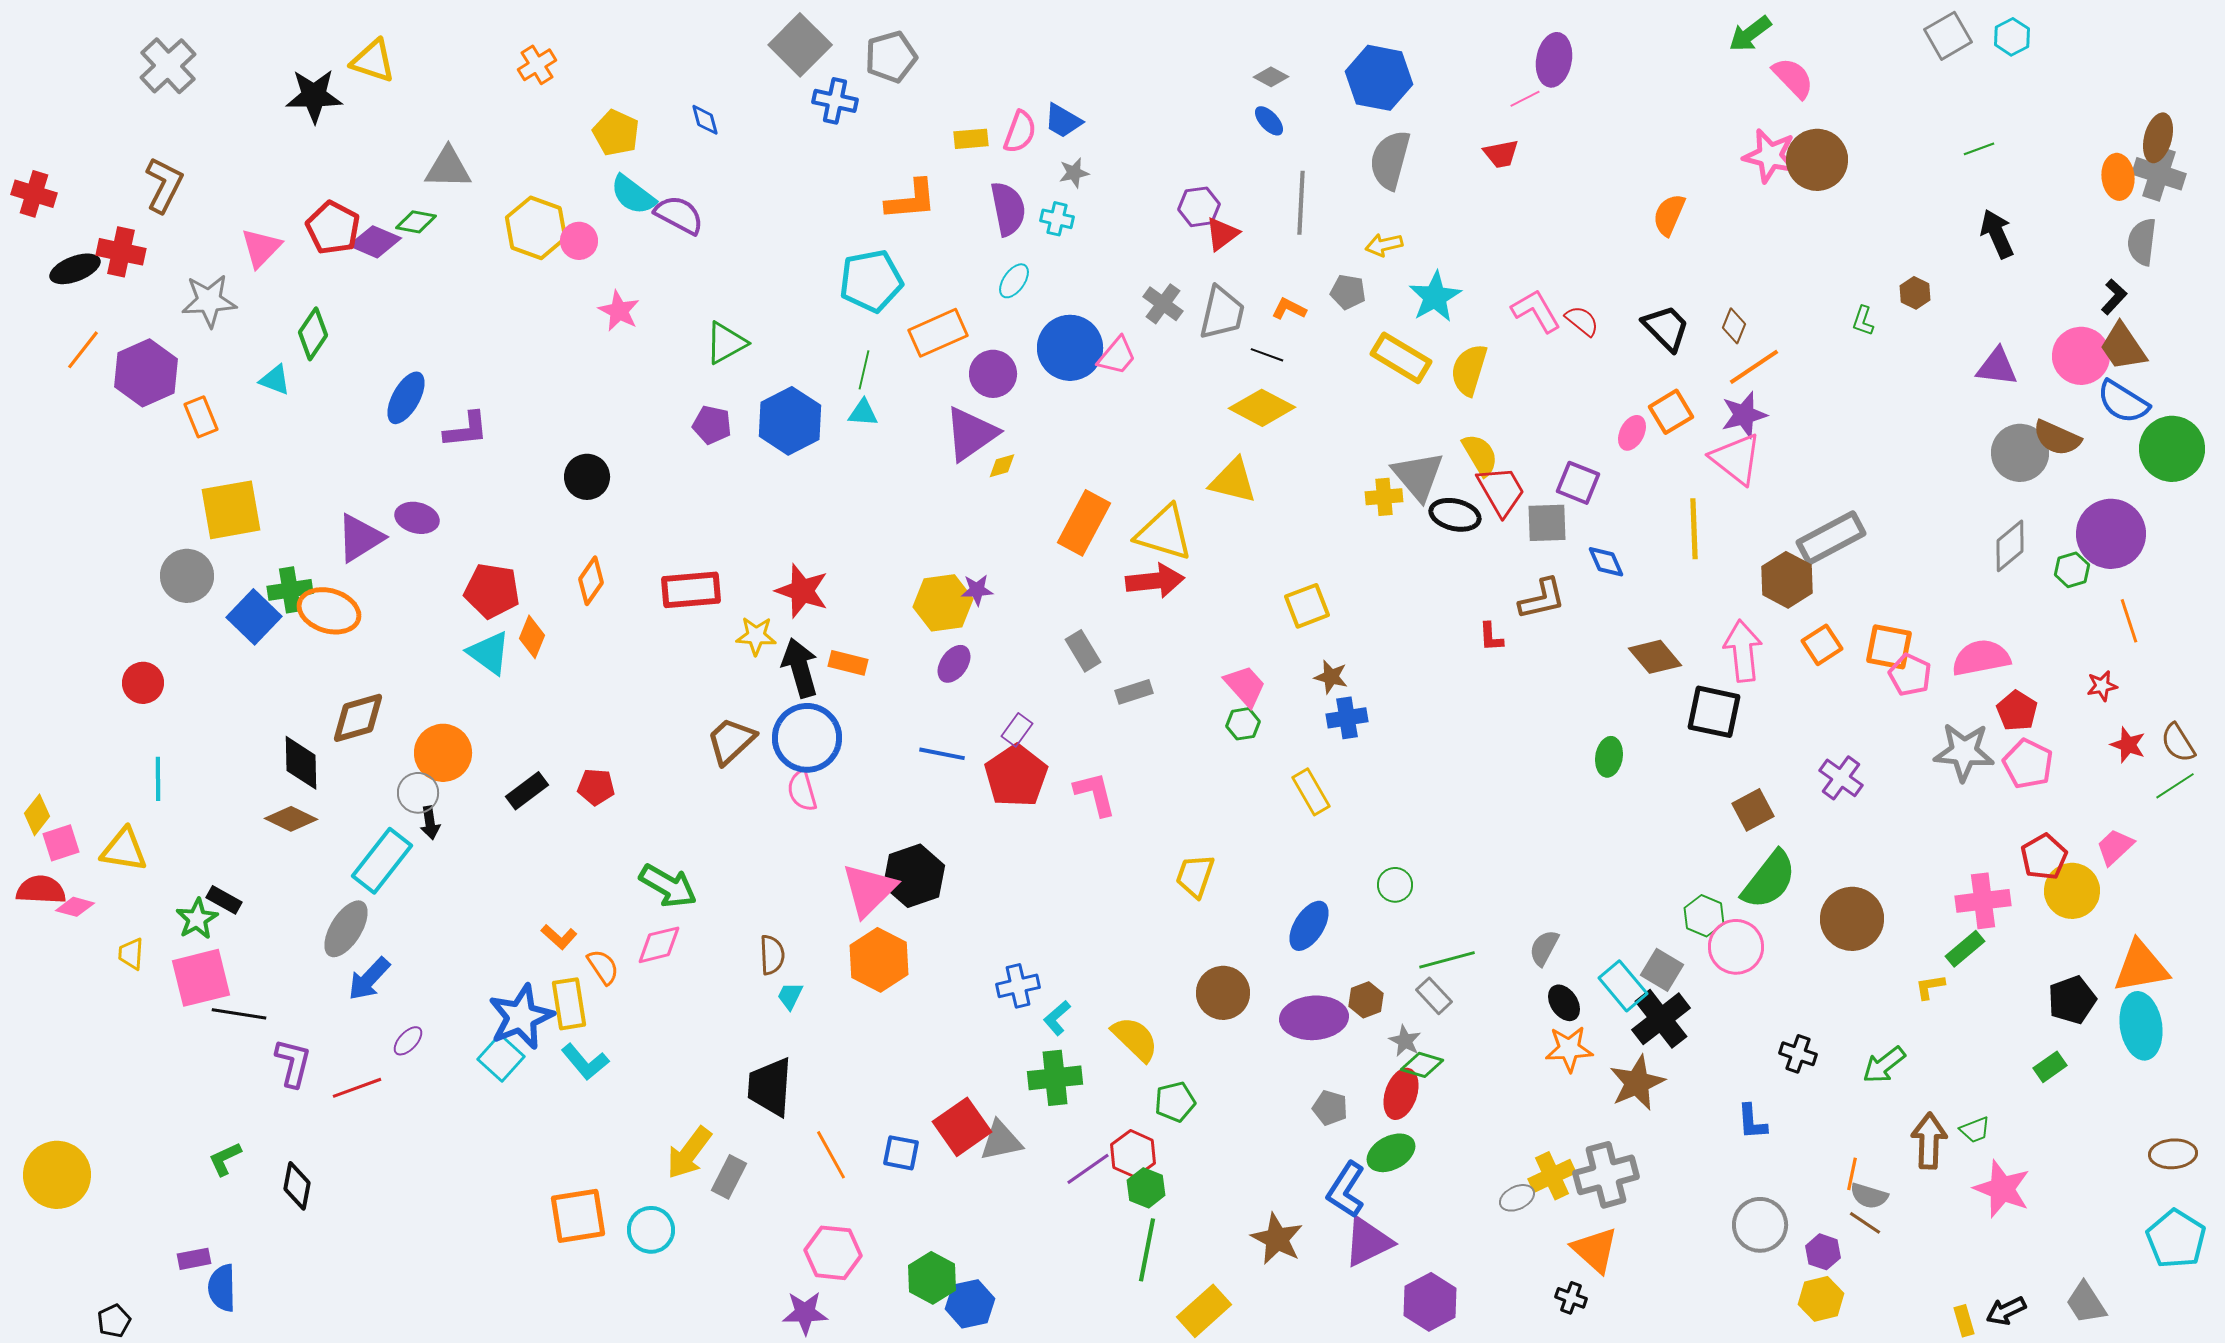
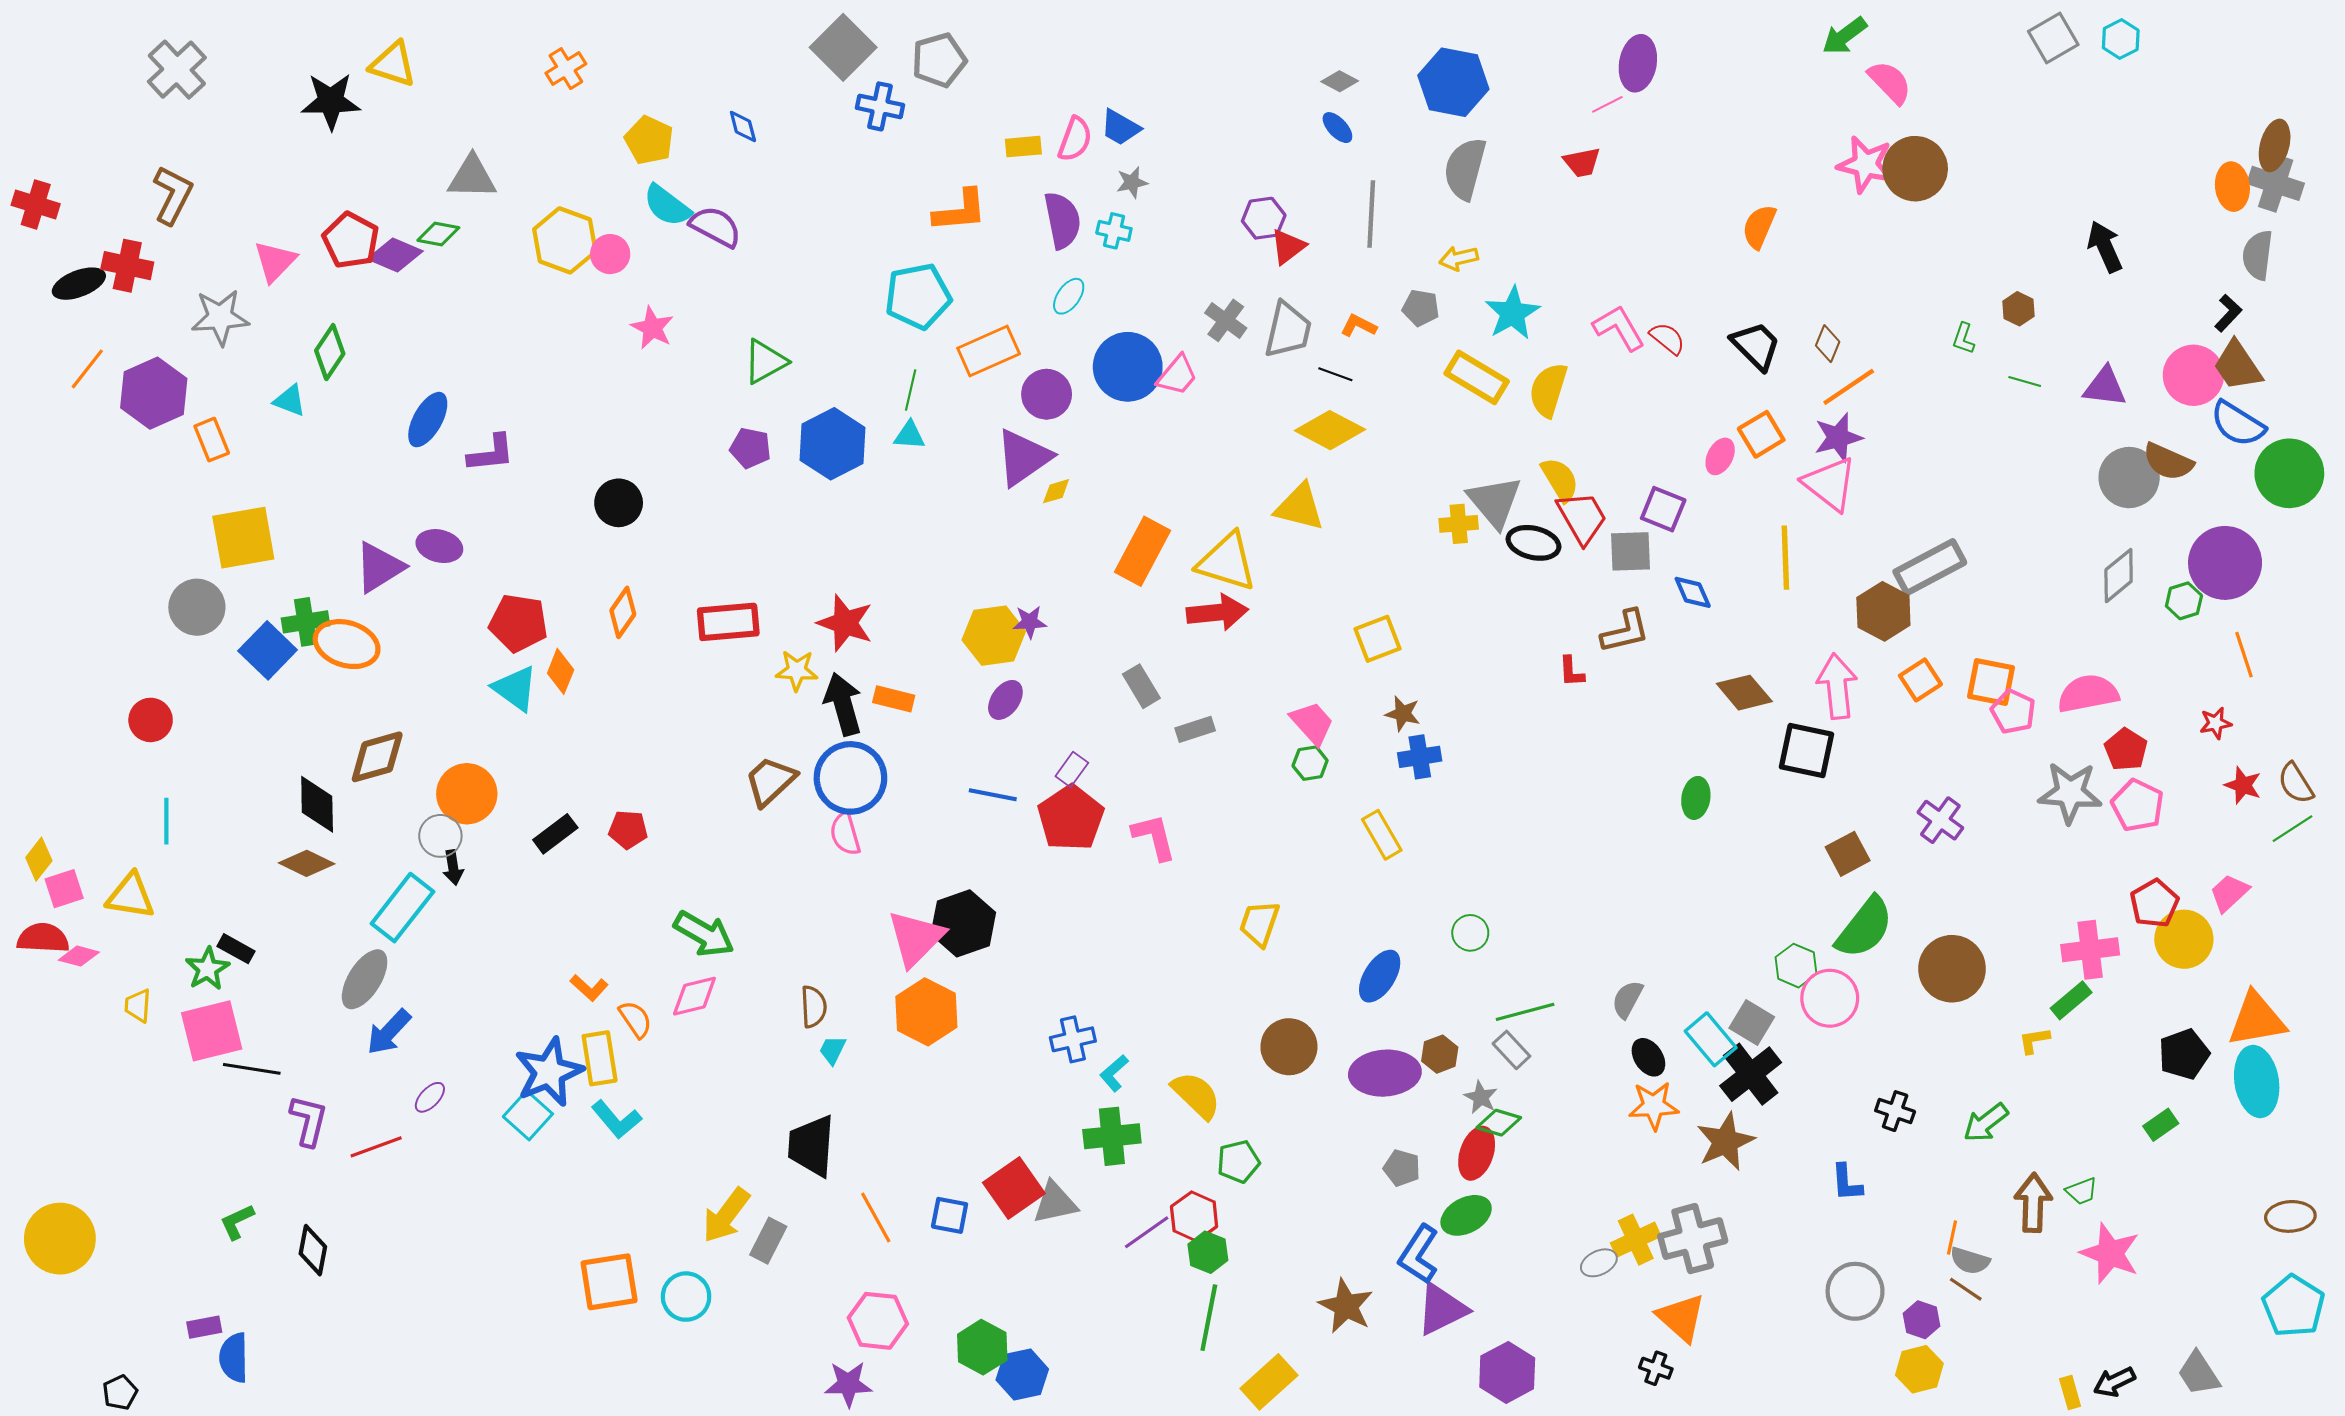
green line: (1979, 149) -> (2025, 382), moved, turned 36

